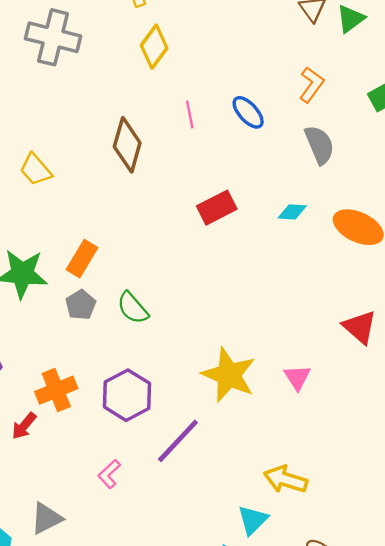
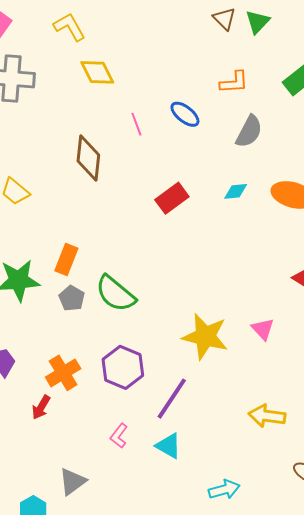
yellow diamond: (154, 47) -> (97, 72), turned -54
orange L-shape: (312, 85) -> (234, 82), turned 60
gray semicircle: (319, 145) -> (249, 131), turned 60
green semicircle: (133, 308) -> (115, 294), size x1.4
cyan triangle: (253, 520) -> (169, 446), moved, turned -36

